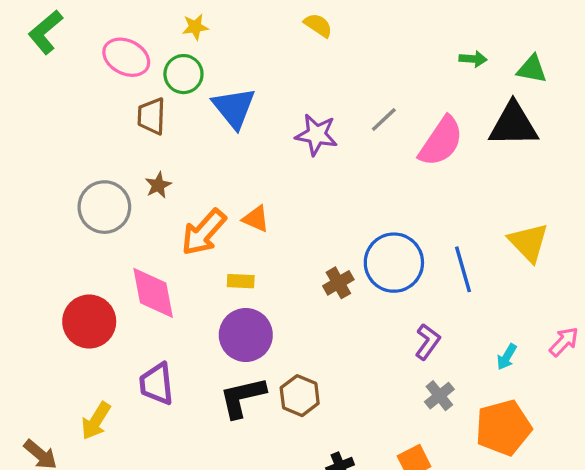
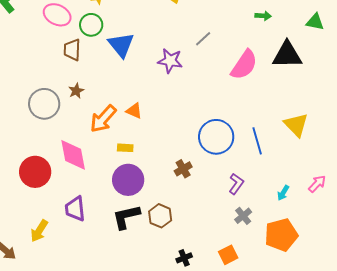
green triangle: (532, 69) -> (315, 22), moved
gray line: (384, 120) -> (203, 39), moved
brown cross: (338, 283) -> (183, 169), moved

